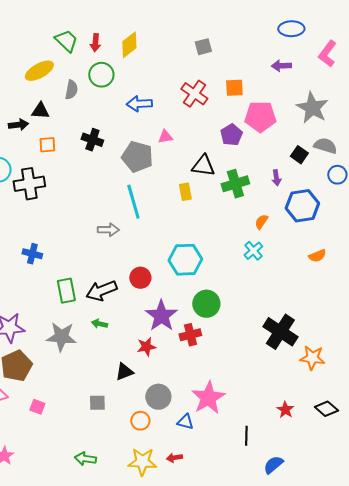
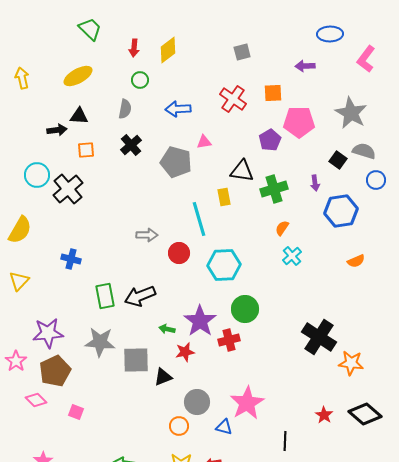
green trapezoid: (66, 41) -> (90, 29), moved
purple arrow: (281, 66) -> (305, 66), moved
green circle: (101, 75) -> (140, 80), size x0.7
gray semicircle: (71, 90) -> (125, 109), moved
black cross: (92, 140) -> (131, 145), turned 30
black cross: (29, 184) -> (68, 189), turned -32
cyan line: (133, 202) -> (199, 219), moved
orange semicircle: (261, 222) -> (282, 228), moved
red circle: (140, 278) -> (179, 253), moved
green arrow: (99, 324) -> (167, 329), moved
gray square: (97, 403) -> (136, 360), moved, size x1.6
black diamond: (326, 409) -> (365, 414), size x1.4

